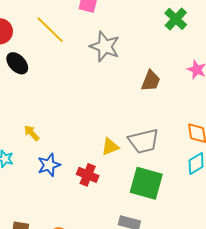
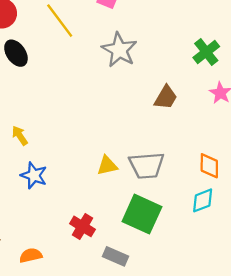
green cross: (176, 19) -> (206, 52), moved
blue star: (49, 165) -> (34, 175), turned 30
red cross: (88, 175) -> (82, 226), moved

